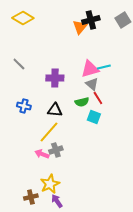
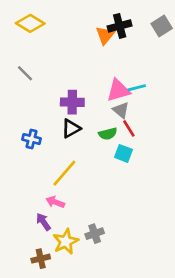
gray line: (19, 64) -> (25, 73), moved
black triangle: (55, 110) -> (71, 128), moved, turned -35
gray cross: (56, 150) -> (95, 234), moved
purple arrow: (57, 201) -> (43, 222), moved

